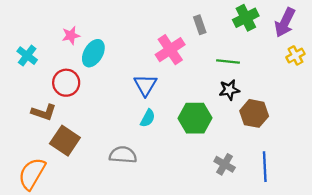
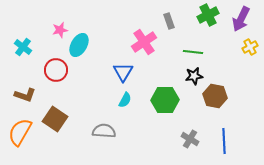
brown L-shape: (44, 112) -> (25, 95), moved
orange semicircle: (32, 174) -> (20, 132), moved

